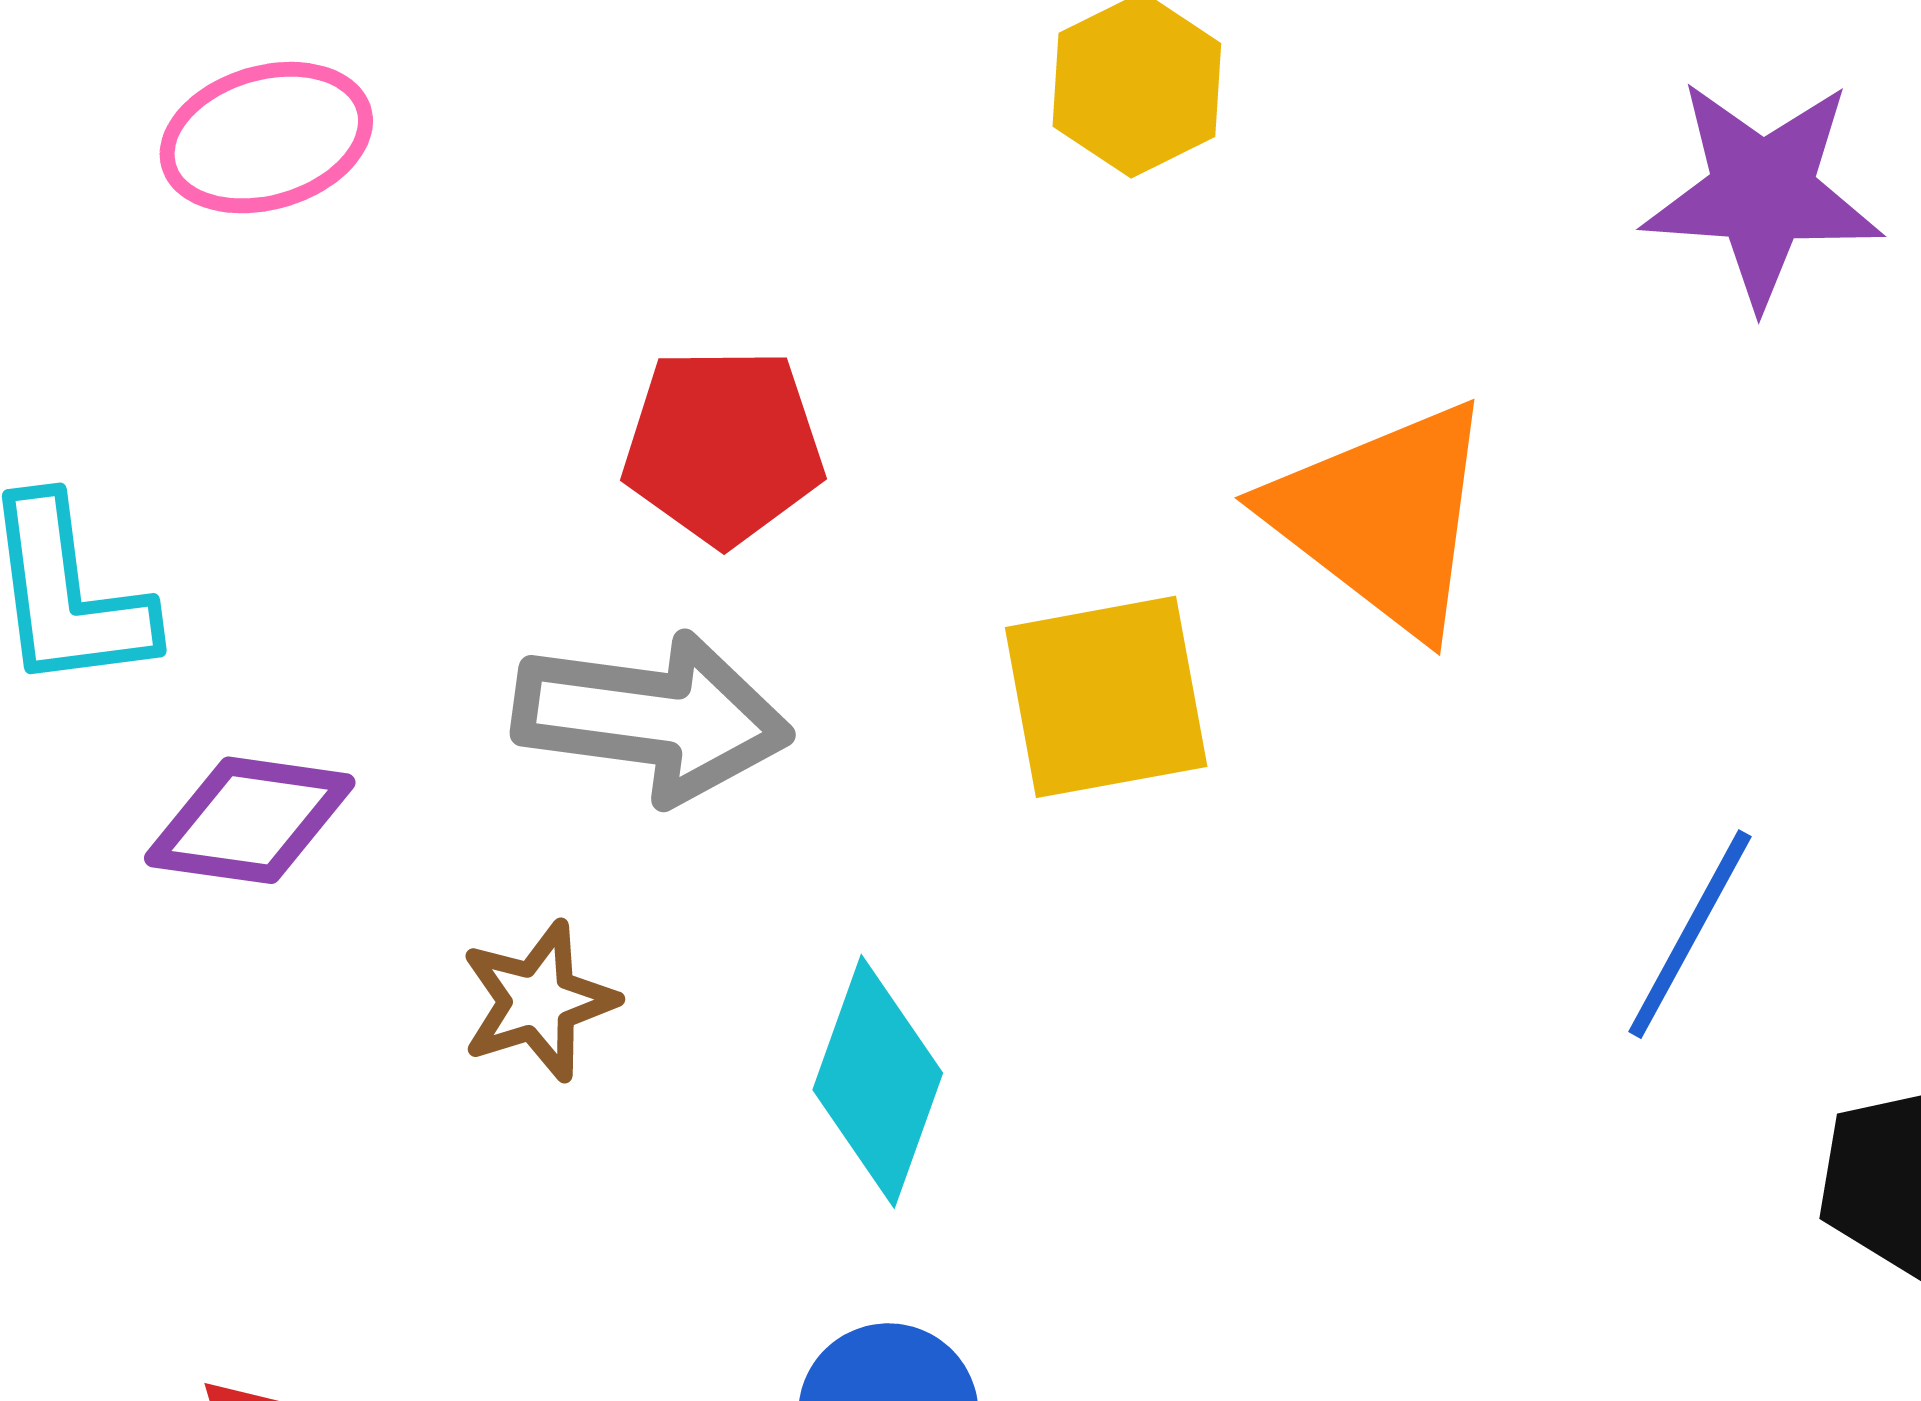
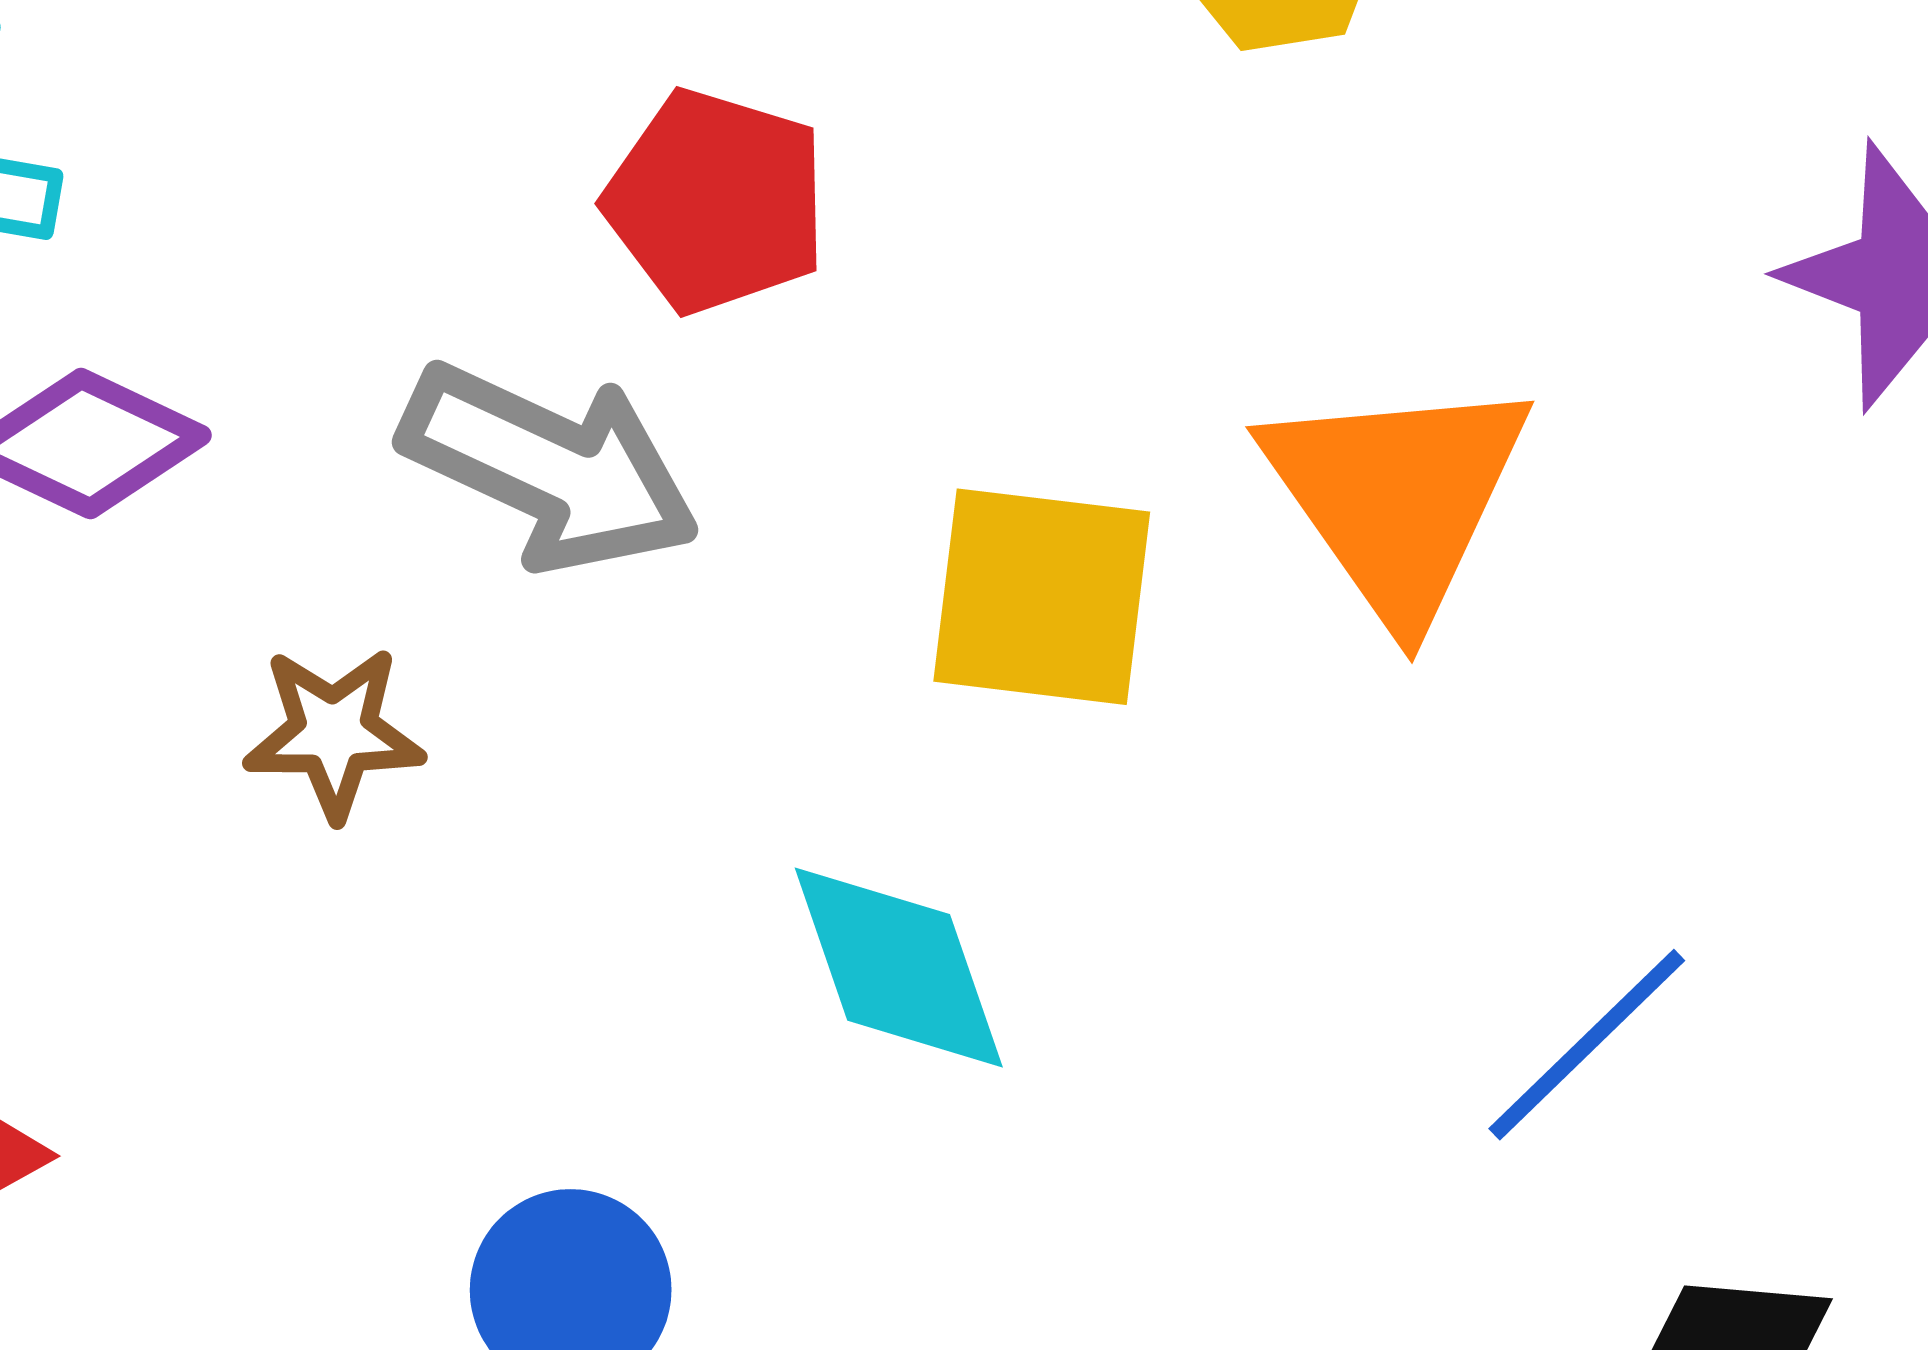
cyan diamond: (878, 1081) -> (899, 967), moved, turned -56

